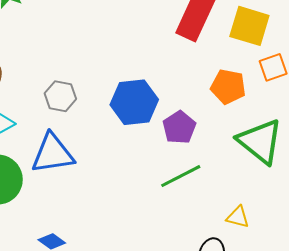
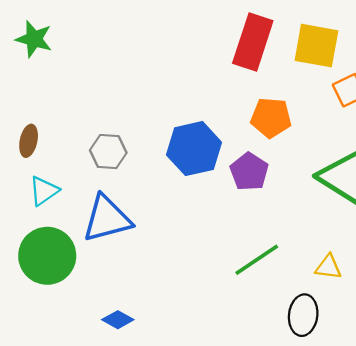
orange pentagon: (228, 87) -> (271, 118), moved
green line: (181, 176) -> (257, 260), moved

